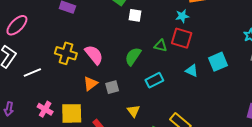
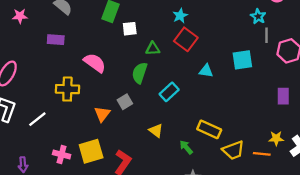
red square: (182, 38) -> (186, 39), turned 35
green triangle: (161, 46) -> (153, 49), moved
pink semicircle: (94, 55) -> (95, 63), moved
cyan square: (218, 62) -> (242, 60), moved, turned 30
gray square: (112, 87) -> (125, 102), moved

